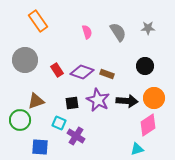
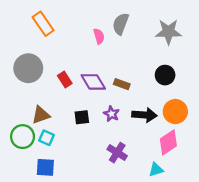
gray star: (148, 28) -> (168, 32), size x1.6
gray semicircle: (118, 32) -> (121, 24), moved, turned -126
purple diamond: (82, 72) -> (93, 82), turned 40
purple star: (98, 100) -> (111, 114), size x0.6
cyan square: (59, 123) -> (46, 138), moved
purple cross: (76, 136) -> (117, 153), moved

